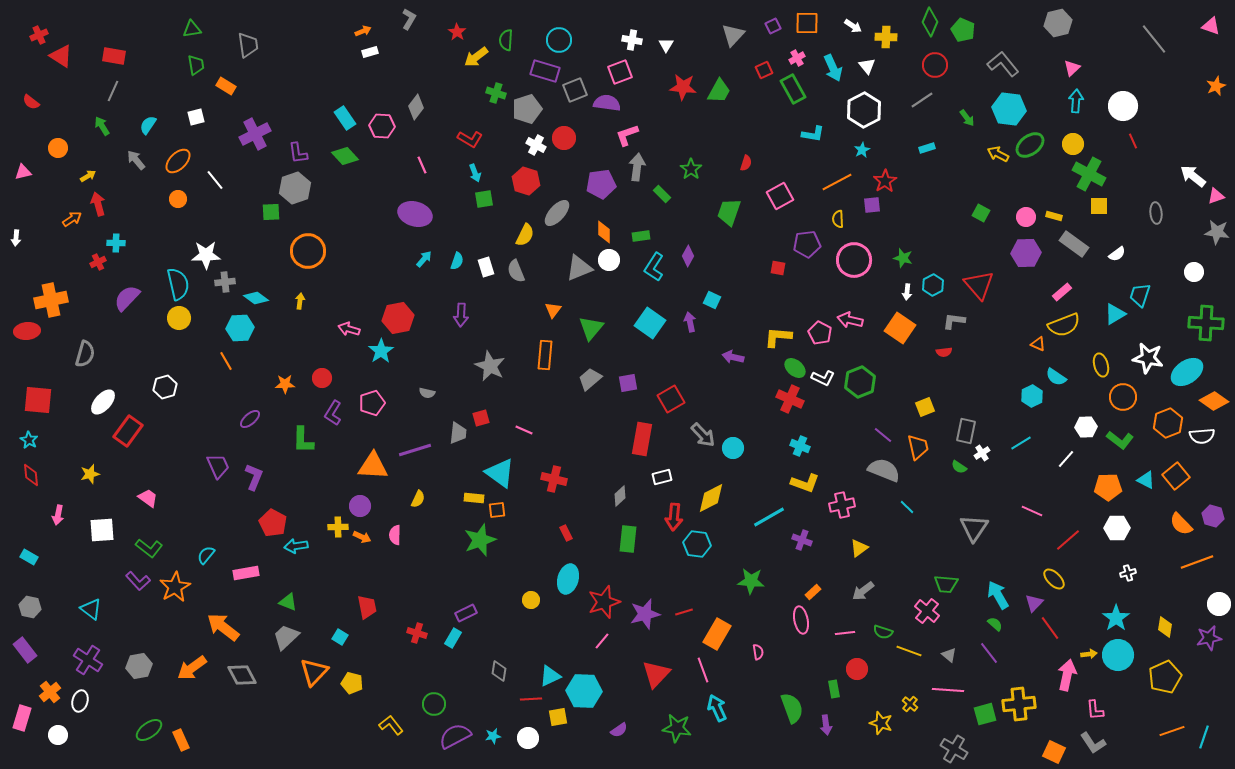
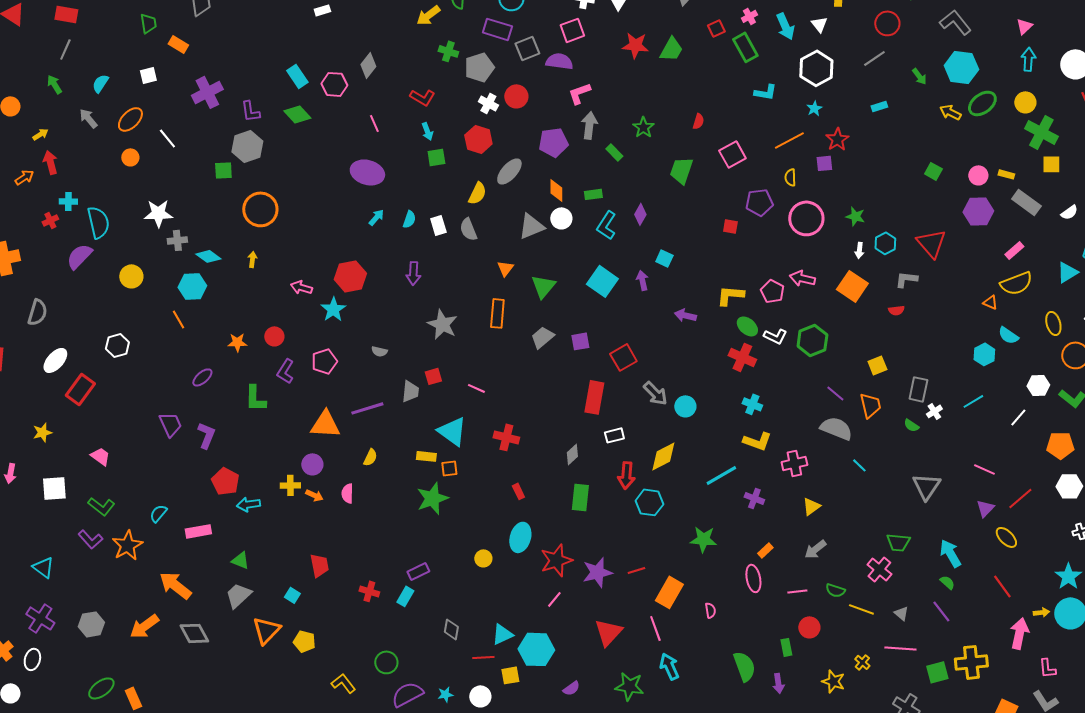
cyan semicircle: (178, 284) -> (98, 222), moved
purple triangle: (1034, 603) -> (985, 508), moved

